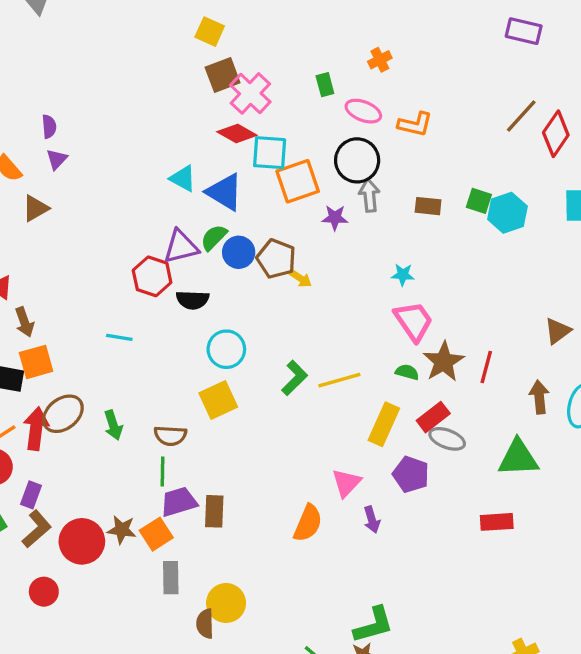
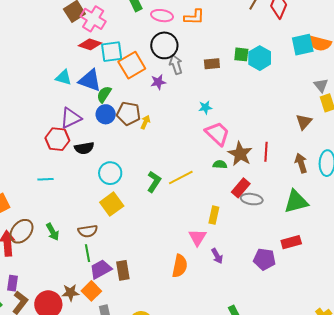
green semicircle: (214, 237) -> (104, 94), moved
yellow arrow: (300, 278) -> (145, 122), turned -88
yellow rectangle: (384, 424) -> (214, 215), moved, size x0.7
purple pentagon: (411, 474) -> (264, 259), moved

